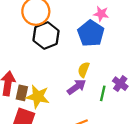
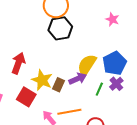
blue pentagon: (91, 33) -> (115, 63), moved
yellow semicircle: (84, 70) -> (87, 65), size x1.6
brown rectangle: (22, 93) -> (58, 85), moved

